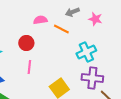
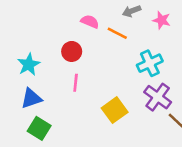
pink semicircle: (40, 20) -> (90, 22), turned 32
purple cross: (92, 78) -> (158, 97), turned 30

